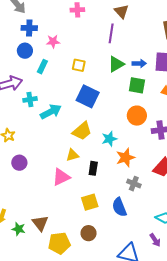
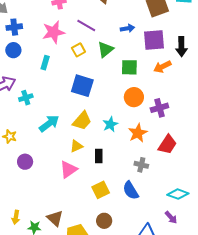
purple line: (111, 33) -> (86, 25), moved, turned -60
pink star: (53, 42) -> (54, 32), moved, size x1.6
blue arrow: (139, 63) -> (127, 28), moved
yellow square: (79, 65) -> (78, 50), moved, turned -32
cyan rectangle: (42, 67) -> (45, 63), moved
cyan arrow: (51, 112) -> (49, 123), moved
orange star: (125, 158) -> (138, 133), moved

